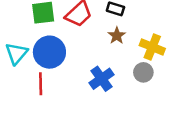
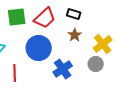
yellow cross: (152, 47) -> (103, 44), turned 30
blue circle: (49, 52) -> (39, 48), moved

